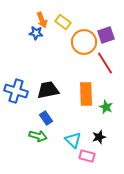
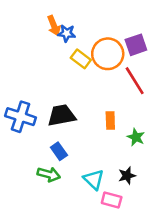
yellow rectangle: (63, 22) -> (81, 59), moved
blue star: (36, 33) -> (67, 33), moved
orange rectangle: (86, 94) -> (110, 120), size x0.6

